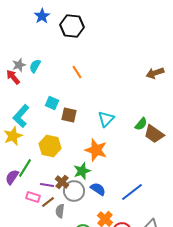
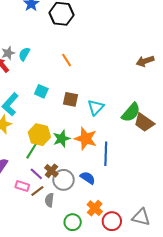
brown square: (69, 115) -> (71, 99), moved
green semicircle: (141, 124) -> (131, 112), size x1.5
green line: (25, 168) -> (32, 150), moved
green star: (82, 171) -> (61, 139), moved
purple line: (47, 185) -> (36, 174), turned 32
blue line: (132, 192) -> (106, 154), moved, turned -50

